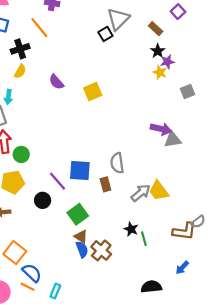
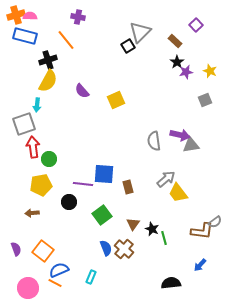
yellow semicircle: (20, 71) -> (48, 81), size x1.6
yellow star: (160, 72) -> (210, 71), moved
gray semicircle: (117, 163) -> (154, 141), moved
purple line: (57, 181) -> (83, 184), turned -42
gray arrow: (141, 193) -> (166, 179), moved
brown triangle: (81, 237) -> (133, 224), moved, turned 32
blue semicircle: (32, 273) -> (59, 270), turned -66
cyan rectangle: (55, 291) -> (91, 277), moved

